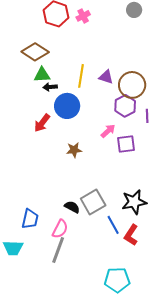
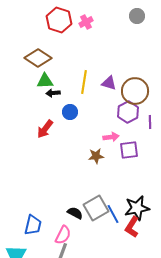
blue circle: (67, 106) -> (70, 112), size x0.6
pink arrow: (108, 131) -> (111, 137), turned 35
brown star: (74, 150) -> (96, 156), moved
blue line: (113, 225) -> (113, 214), moved
red L-shape: (131, 235) -> (132, 227), moved

